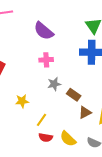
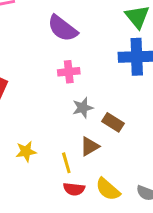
yellow star: (22, 101) -> (26, 151), moved
brown triangle: (85, 112) -> (90, 146), moved
yellow line: (41, 120) -> (66, 163), turned -48

